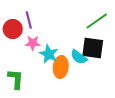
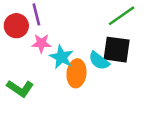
green L-shape: (16, 79) -> (20, 88), turned 120

